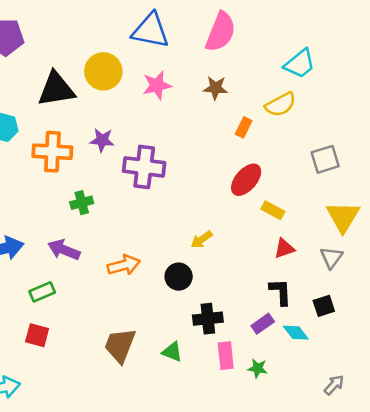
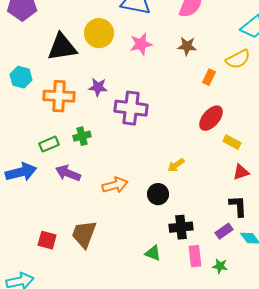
green rectangle: (42, 292) -> (49, 144), moved
brown trapezoid: (120, 345) -> (84, 234), moved

